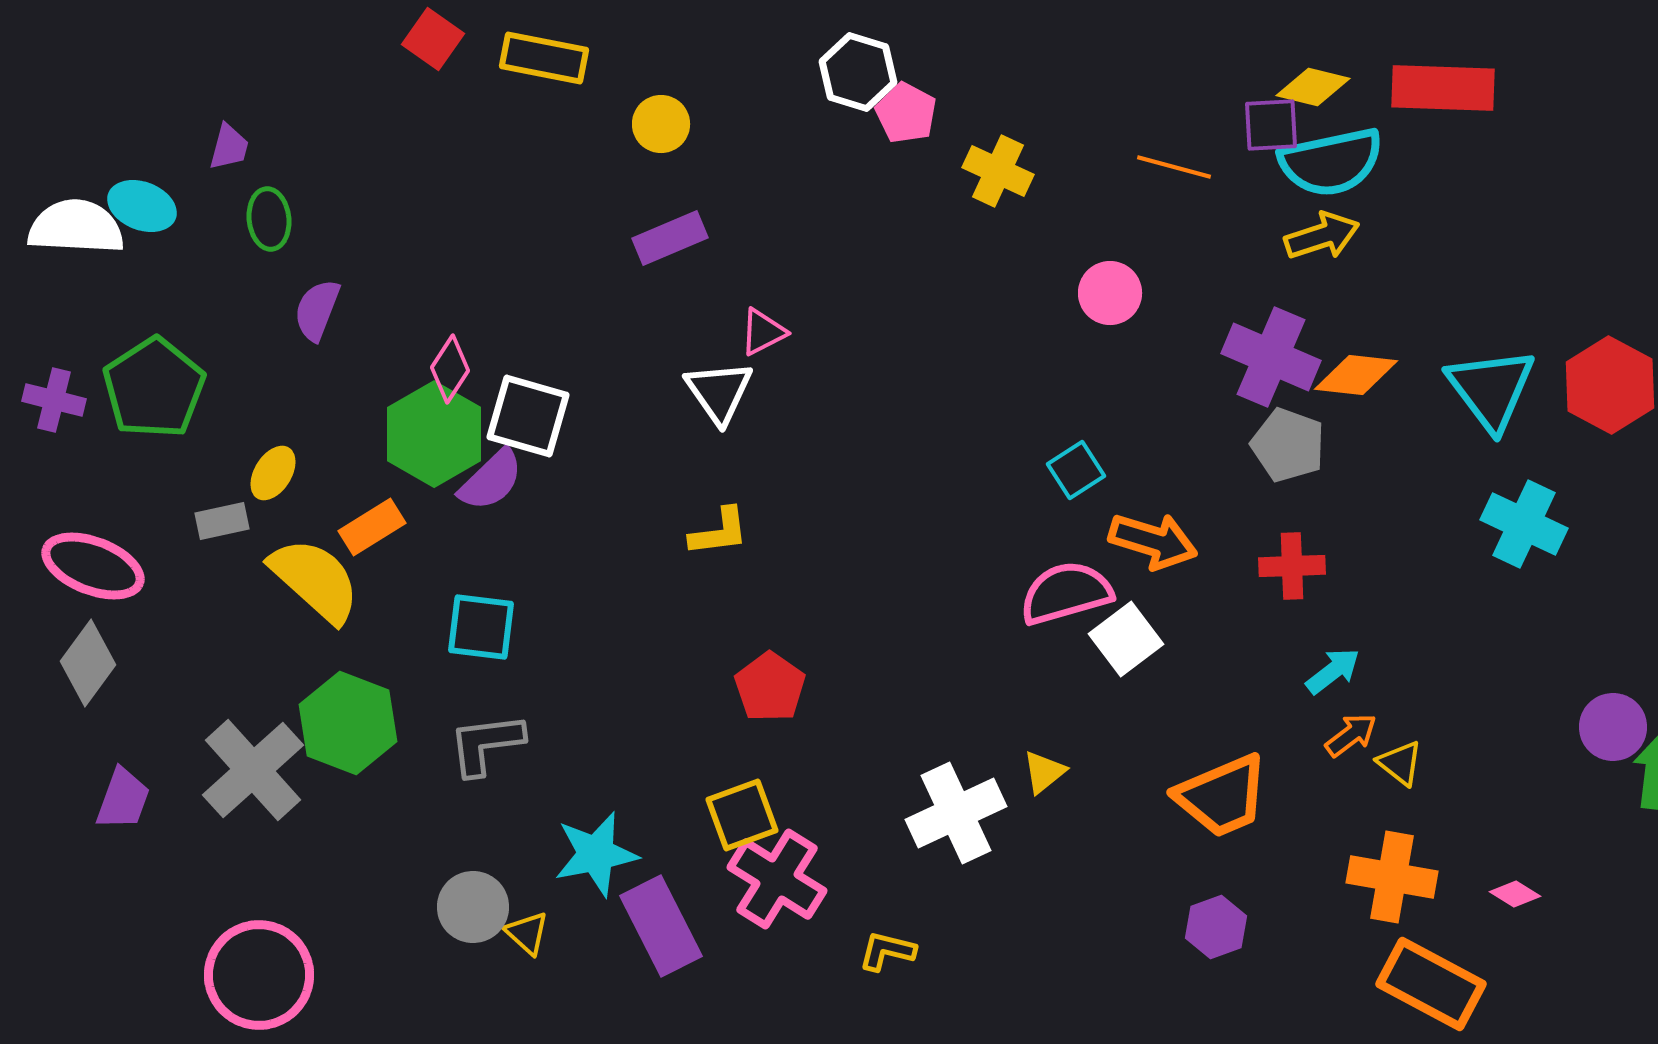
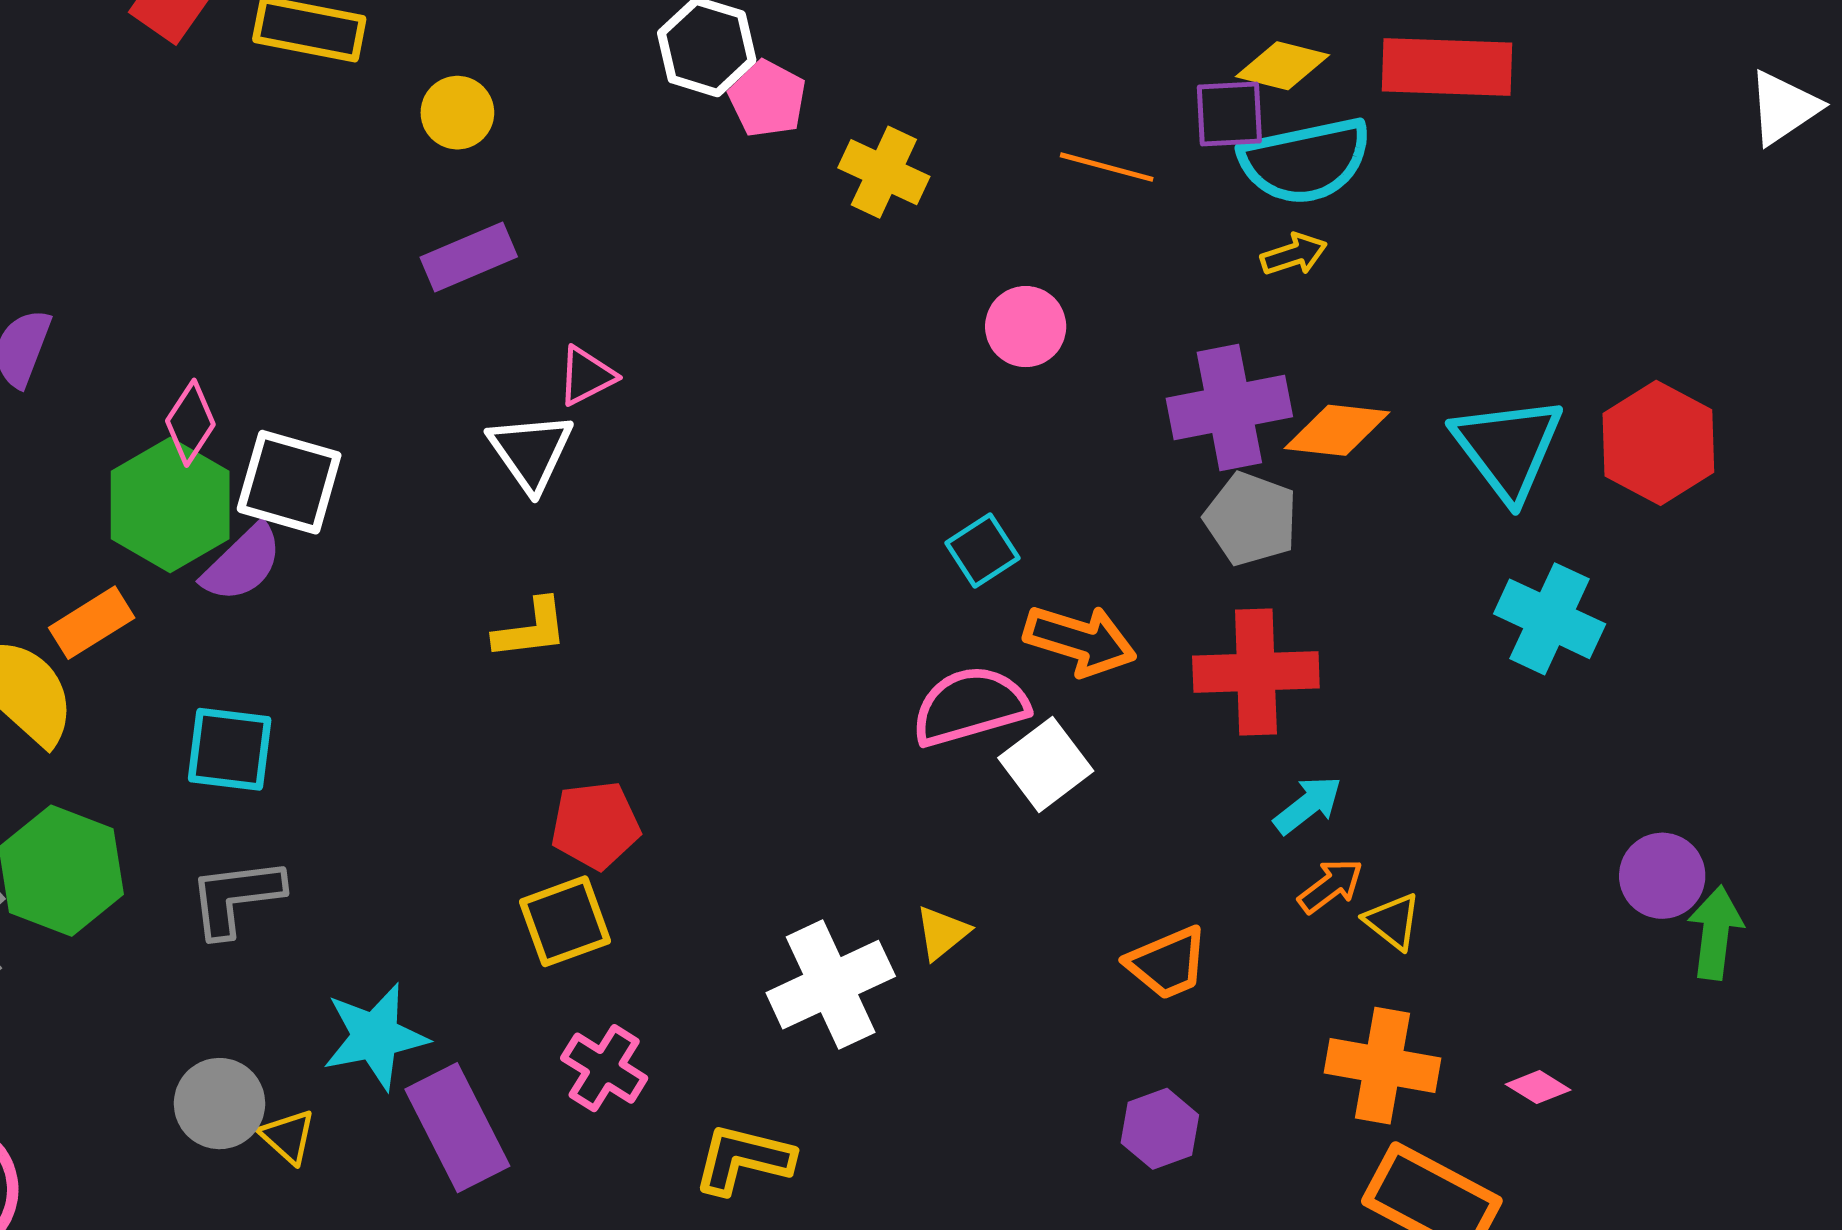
yellow arrow: (1322, 236) -> (1294, 254), size x0.7
purple cross: (1271, 357) -> (1229, 408), turned -34
red cross: (1292, 566) -> (1256, 672), size x1.5
red pentagon: (770, 687) -> (595, 825), turned 30
orange trapezoid: (1222, 796) -> (1167, 963), size x0.7
yellow square: (742, 815) -> (565, 921), moved
pink cross: (777, 879) -> (604, 1068), size x0.7
yellow L-shape: (887, 951) -> (743, 1159), size x1.4

